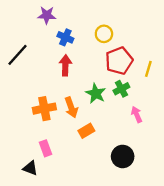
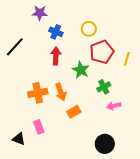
green cross: (121, 89) -> (104, 87), moved
green star: (96, 93) -> (81, 70), moved
pink arrow: (137, 114) -> (114, 106), moved, turned -80
black circle: (123, 156) -> (105, 144), moved
black triangle: (30, 168) -> (19, 139), moved

